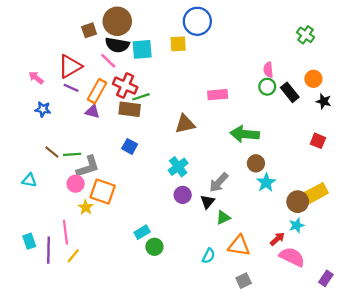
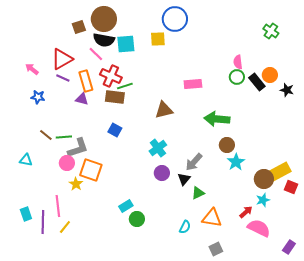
orange circle: (313, 79) -> (270, 75), moved
orange rectangle: (97, 91) -> (86, 81), turned -45
red square: (318, 141) -> (291, 187), moved

